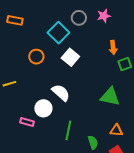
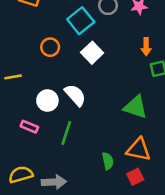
white circle: (43, 108) -> (47, 101), moved
green line: (68, 130) -> (66, 133), moved
orange triangle: (116, 130) -> (139, 150), size x1.5

